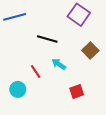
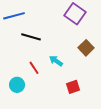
black line: (47, 39) -> (31, 37), moved

